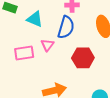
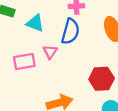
red hexagon: (83, 58) -> (102, 79), moved

